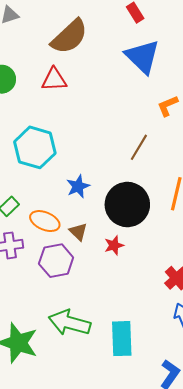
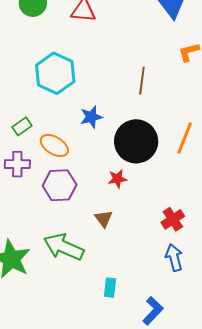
brown line: (139, 147) -> (142, 81), moved, turned -32
brown triangle: (78, 232) -> (104, 219), moved
cyan rectangle: (122, 339) -> (110, 288), moved, size x0.6

